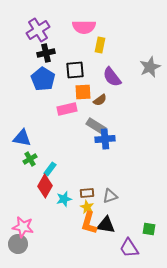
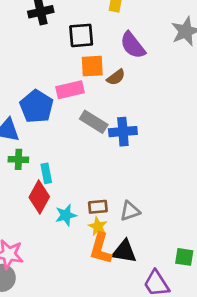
blue pentagon: (43, 79) -> (37, 106), moved
gray rectangle: (96, 126) -> (94, 122), moved
green cross: (30, 159) -> (18, 159), turned 32
cyan rectangle: (50, 169) -> (46, 173), turned -48

